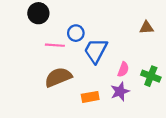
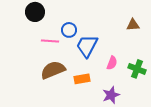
purple star: (120, 91) -> (111, 95), moved
orange rectangle: (90, 97) -> (82, 79), moved

